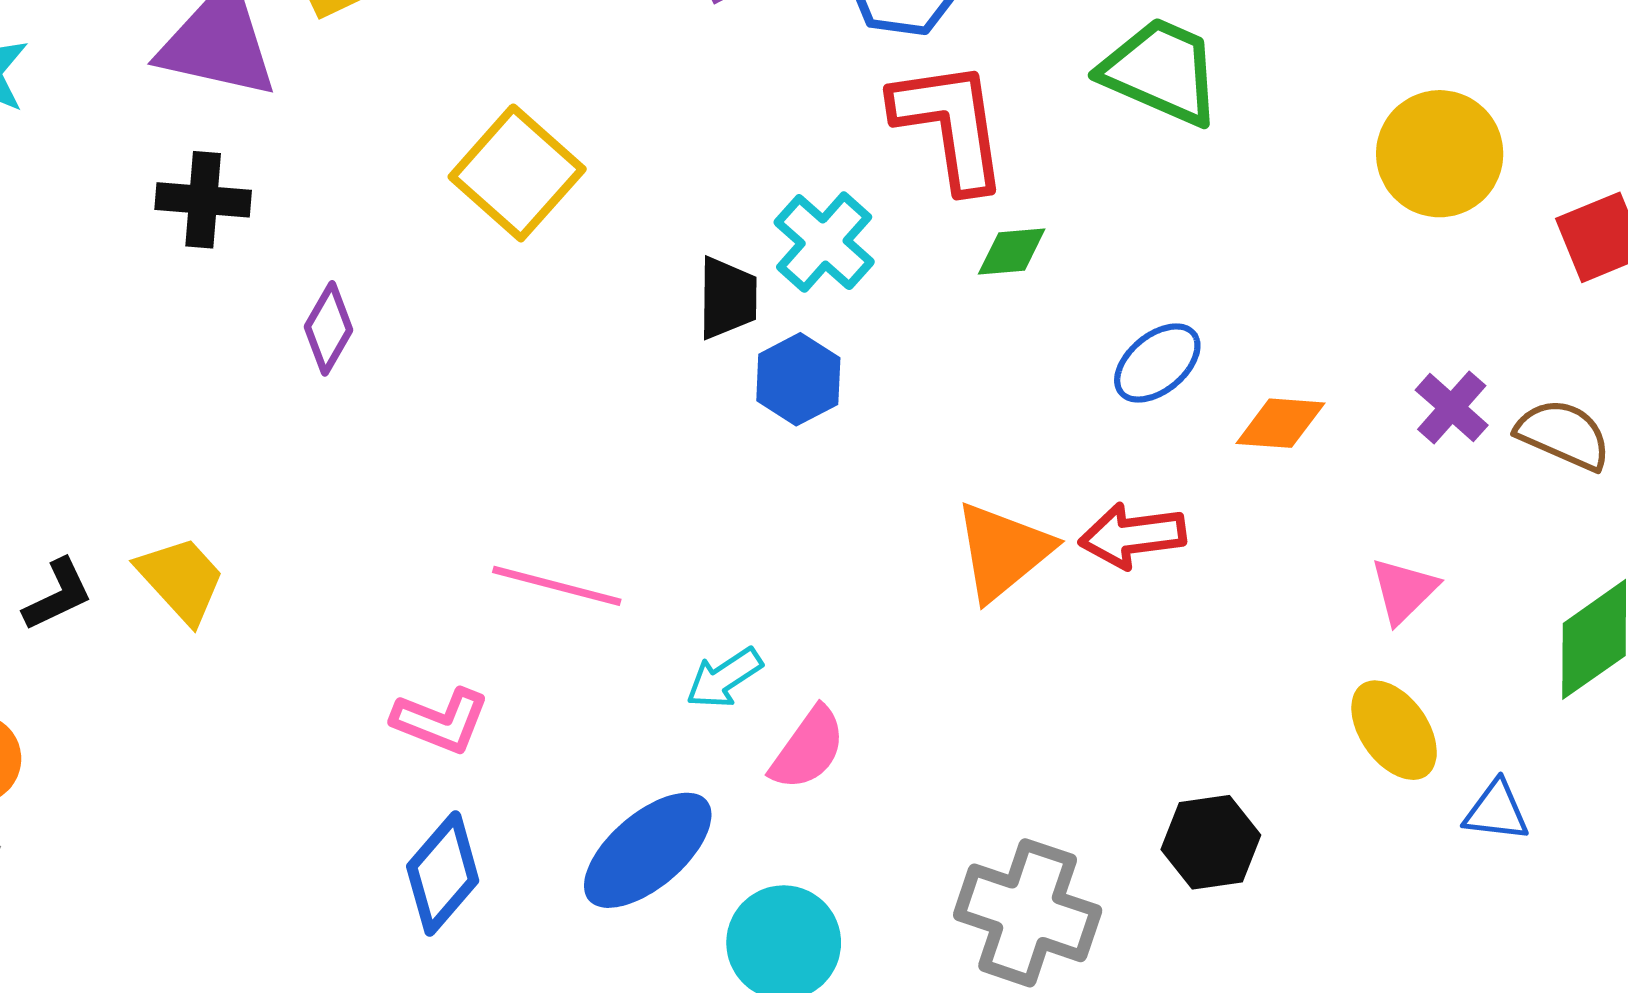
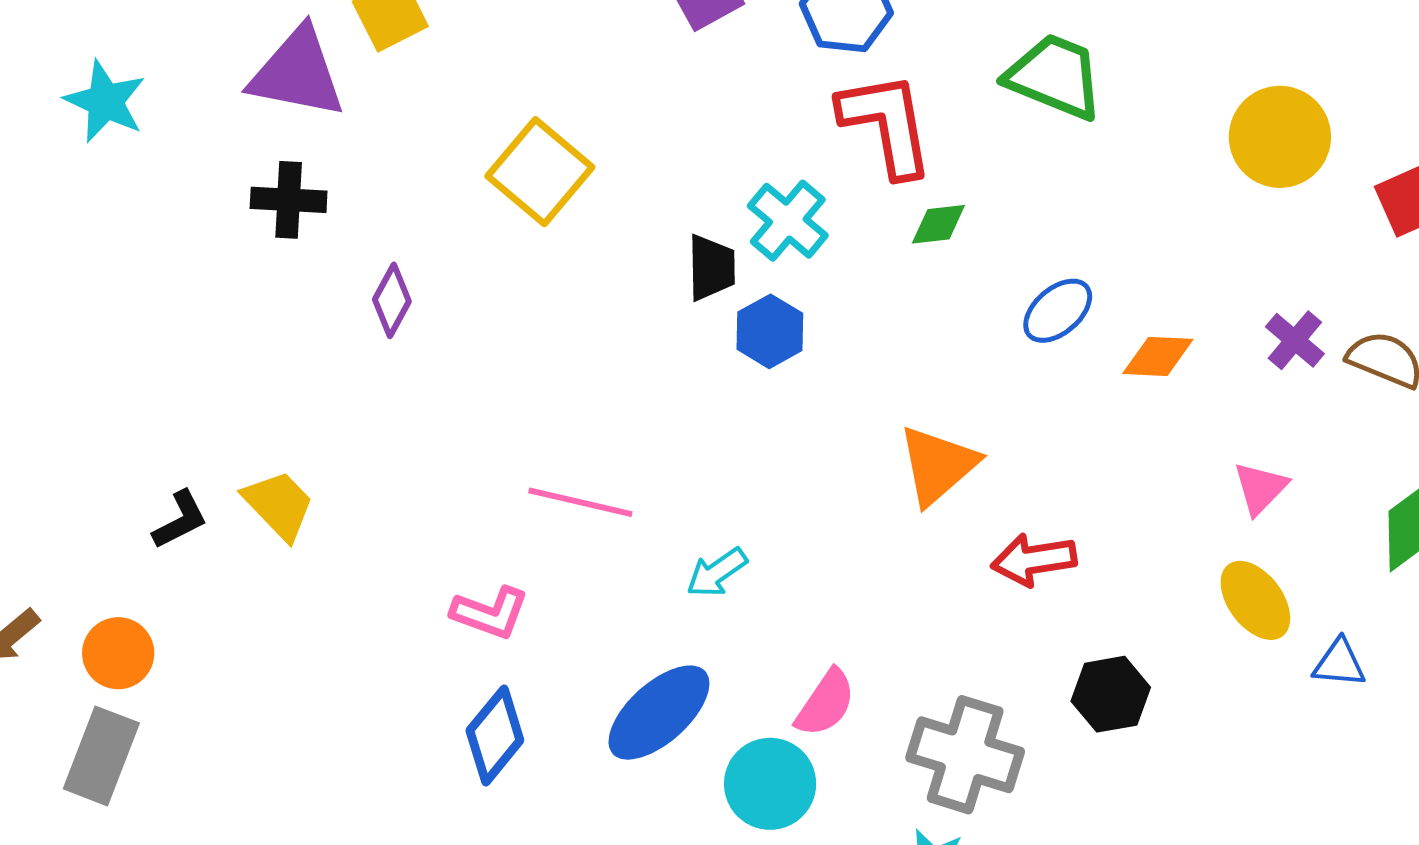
red arrow: (1132, 536) -> (1034, 560), moved
pink semicircle: (808, 749) -> (825, 703), moved

